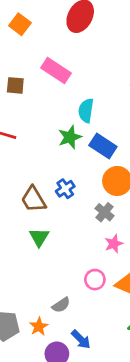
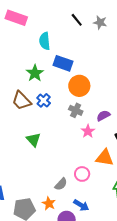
green star: (70, 137) -> (35, 73), moved
brown trapezoid: (33, 199) -> (21, 101), moved
pink circle: (95, 280) -> (82, 174), moved

